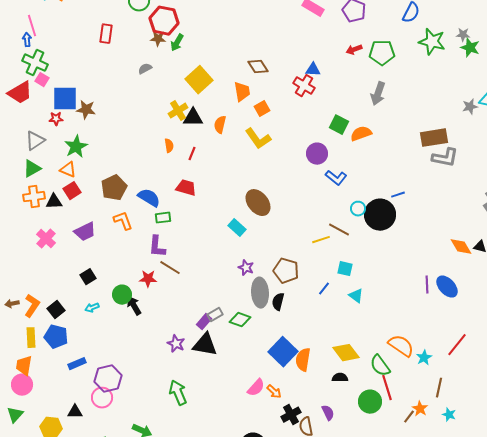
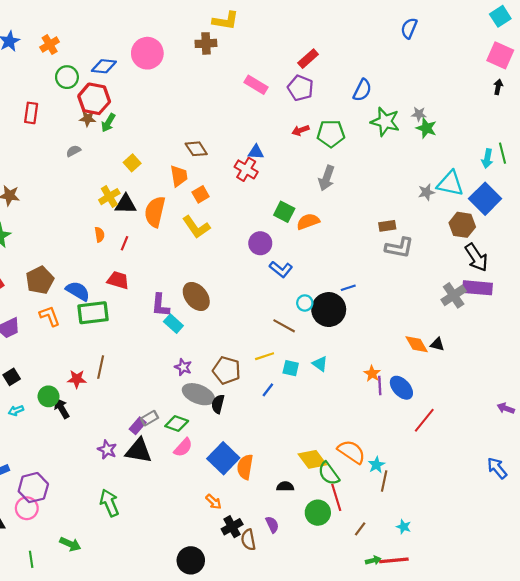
yellow square: (199, 80) -> (132, 163), size x0.6
orange semicircle: (220, 125) -> (155, 212), size x1.6
brown rectangle: (434, 138) -> (387, 226), size x0.6
green rectangle: (163, 218) -> (93, 313), size x1.8
yellow line: (321, 240) -> (265, 356), moved
purple L-shape: (157, 247) -> (160, 305), moved
brown line: (170, 268) -> (101, 367), turned 70
gray ellipse: (260, 293) -> (198, 394), turned -64
cyan triangle: (356, 296) -> (320, 364), moved
red line: (457, 345) -> (424, 420), moved
yellow diamond: (346, 353) -> (312, 459), moved
pink semicircle: (256, 388) -> (183, 447), moved
brown line: (439, 388) -> (384, 481), moved
orange star: (420, 409) -> (372, 374), moved

